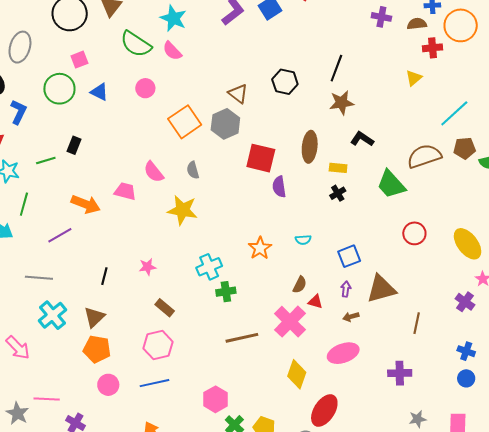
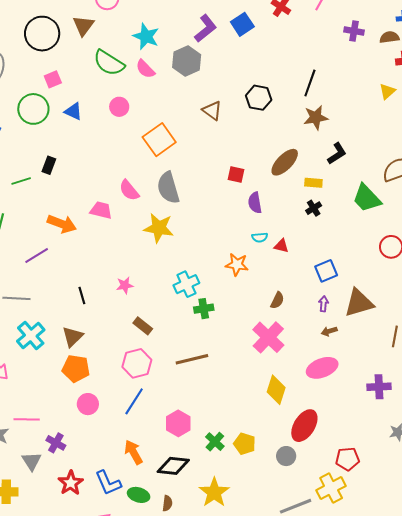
gray hexagon: (225, 124) -> (187, 61), moved
black L-shape: (362, 139) -> (337, 153), turned 115
brown ellipse: (310, 147) -> (285, 162), turned 40
red square: (261, 158) -> (236, 174), size x0.6
gray semicircle: (193, 170) -> (168, 188), size x1.8
cyan semicircle: (303, 240) -> (260, 237), moved
orange star: (260, 248) -> (237, 265), turned -30
black line: (104, 276) -> (82, 296), turned -30
red triangle: (315, 302) -> (281, 246), moved
brown line: (242, 338) -> (192, 359), moved
blue line: (155, 383) -> (134, 401), turned -44
pink hexagon: (216, 399) -> (178, 423), moved

